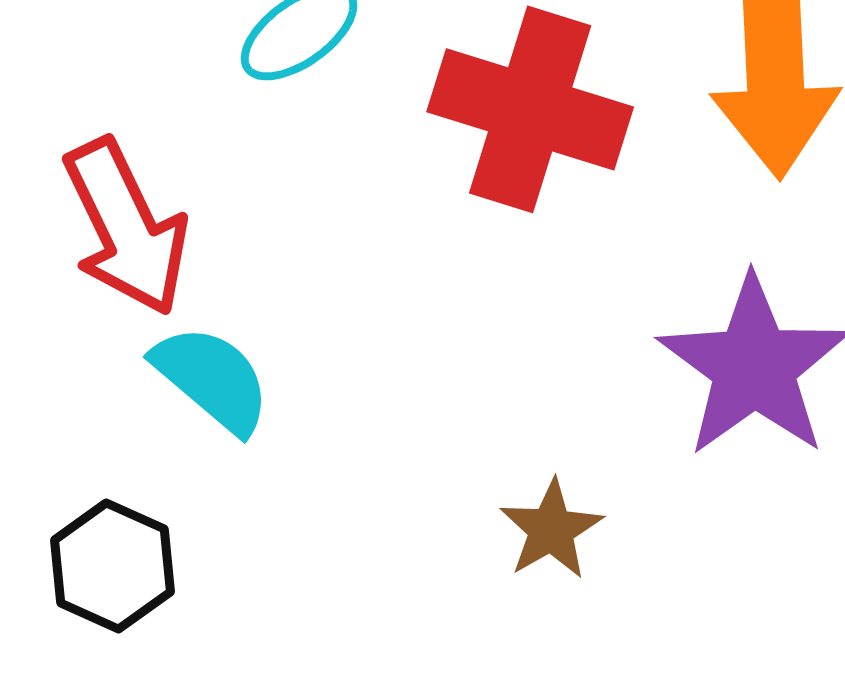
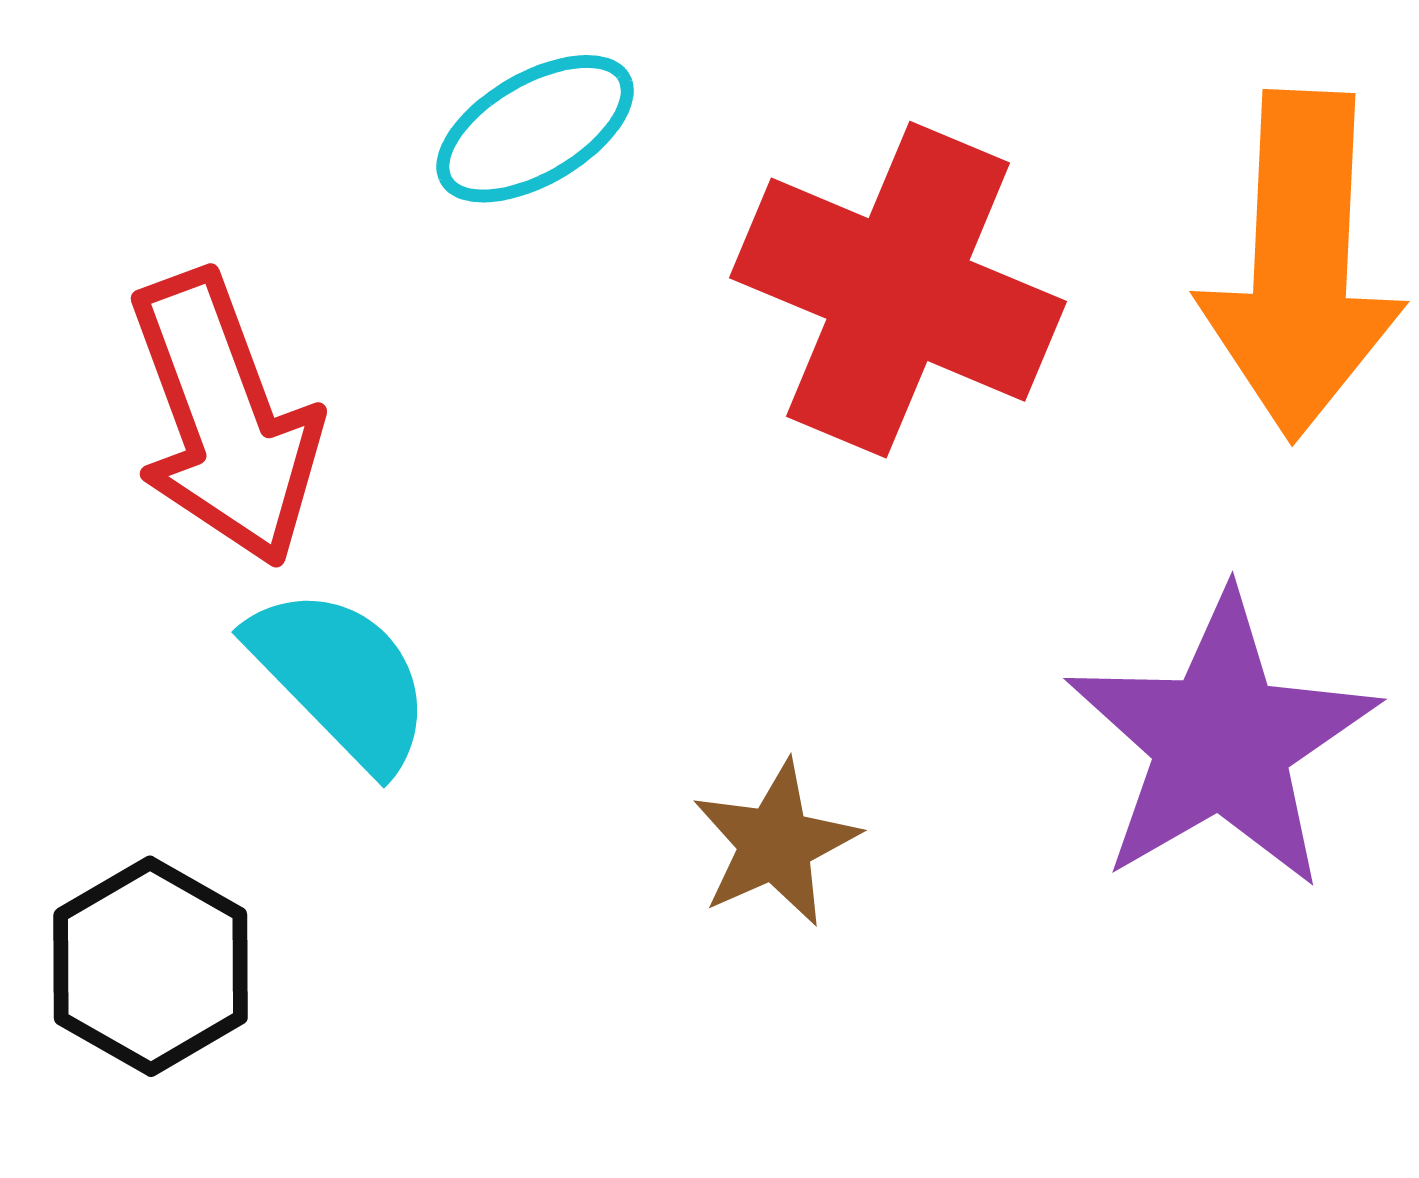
brown star: (551, 530) -> (775, 844), moved

